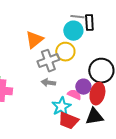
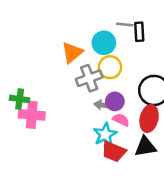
cyan circle: (73, 31) -> (104, 43), moved
gray arrow: (48, 83) -> (103, 105), moved
purple circle: (83, 87) -> (115, 101), moved

